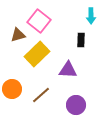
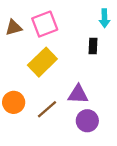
pink square: (39, 21) -> (45, 24), turned 30
brown triangle: (18, 35) -> (14, 28), moved
purple triangle: (68, 70) -> (78, 94), moved

